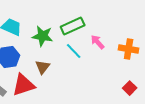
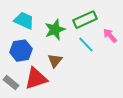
green star: (43, 36) -> (55, 30), turned -30

